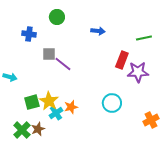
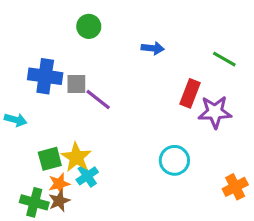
blue cross: (29, 34) -> (45, 76), moved, size x1.5
green line: (144, 38) -> (224, 59), turned 42
orange star: (71, 107) -> (59, 184), moved
green cross: (22, 130) -> (34, 202), turned -30

